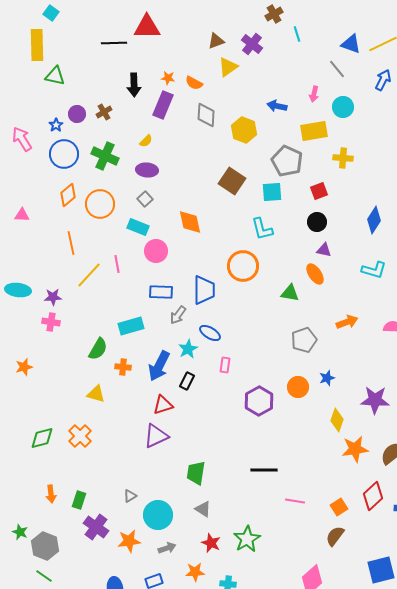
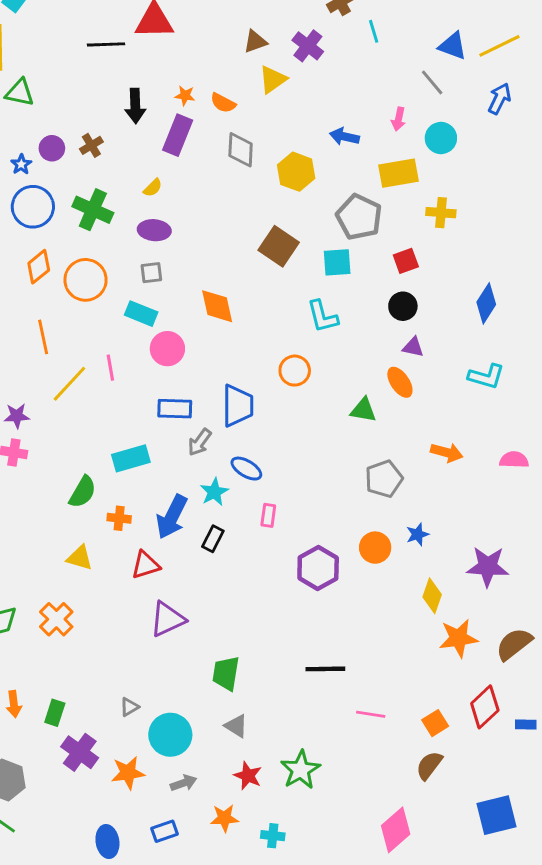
gray square: (145, 199) -> (151, 273), turned 35
orange circle: (243, 266) -> (295, 371), size x0.7
orange arrow: (347, 322) -> (447, 452), turned 35
red triangle: (163, 405) -> (145, 565), moved

